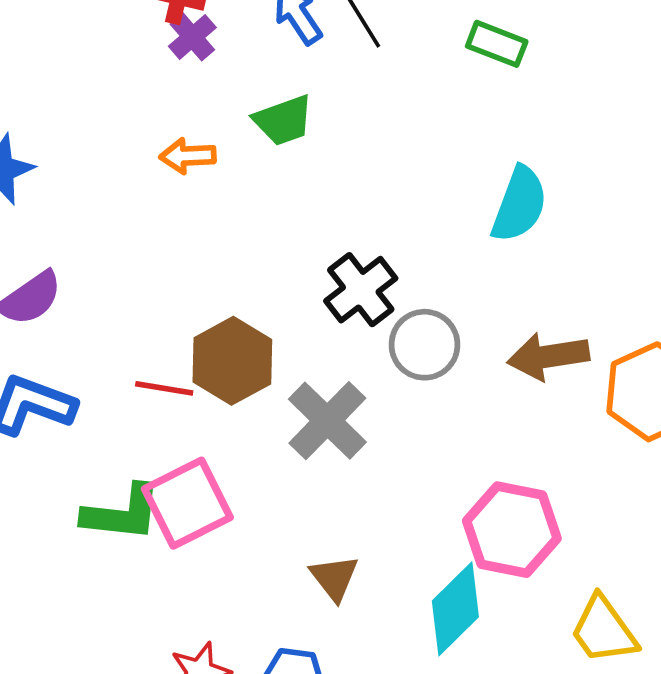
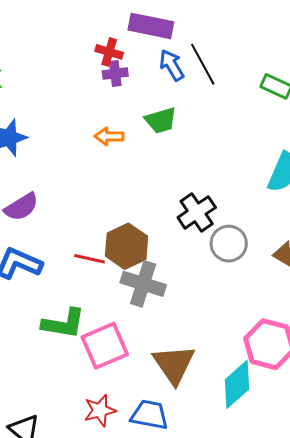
purple cross: (192, 37) -> (115, 73), turned 30
gray cross: (327, 421) -> (143, 284), moved, turned -30
pink square: (187, 503) -> (105, 346), moved
brown triangle: (334, 578) -> (174, 364), size x1.6

